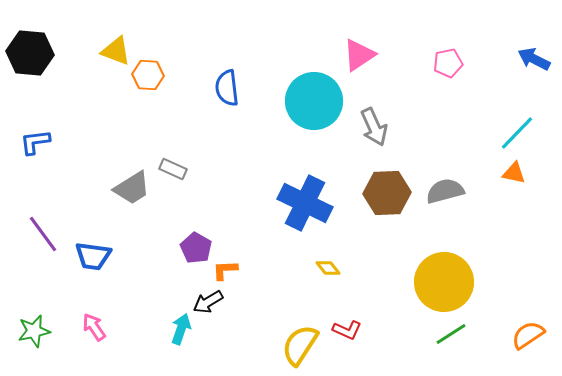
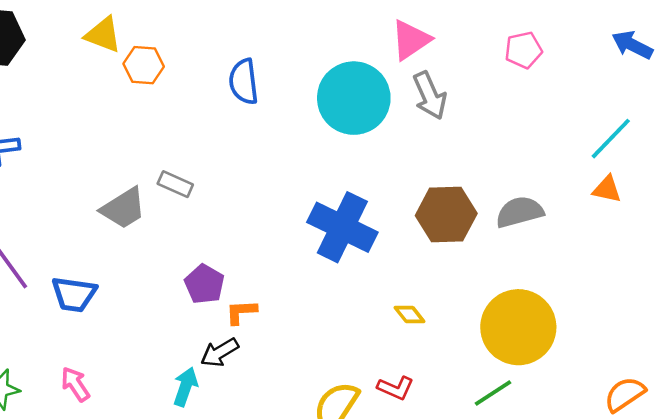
gray arrow: (374, 127) -> (430, 96), moved
yellow diamond: (328, 268) -> (409, 315), moved
green line: (451, 334) -> (493, 393), moved

